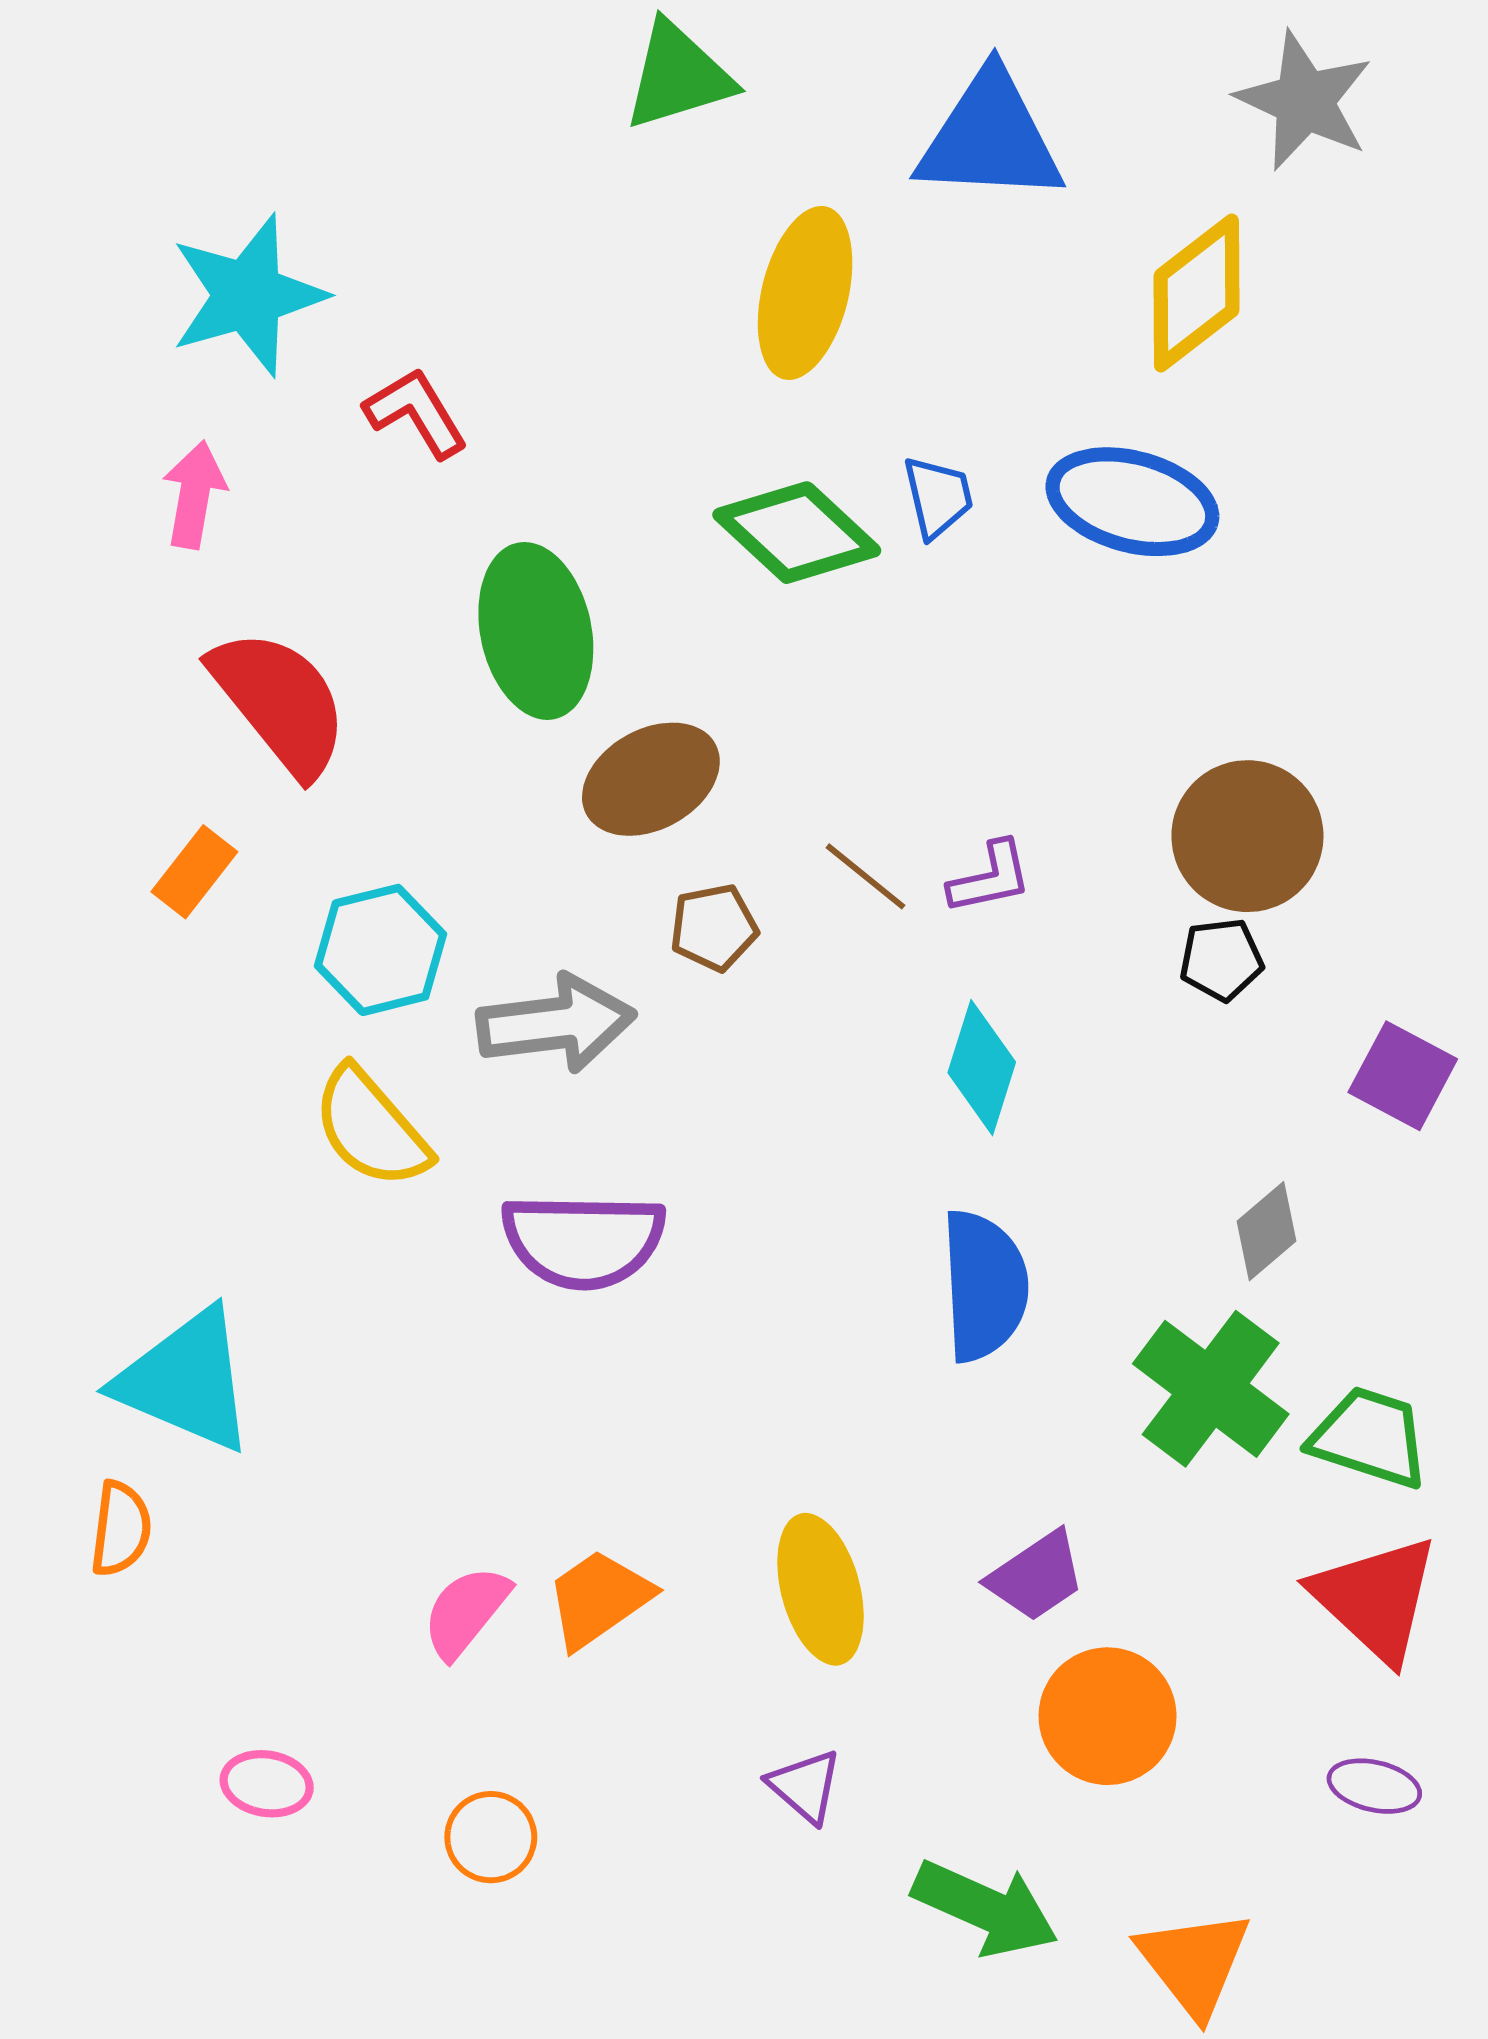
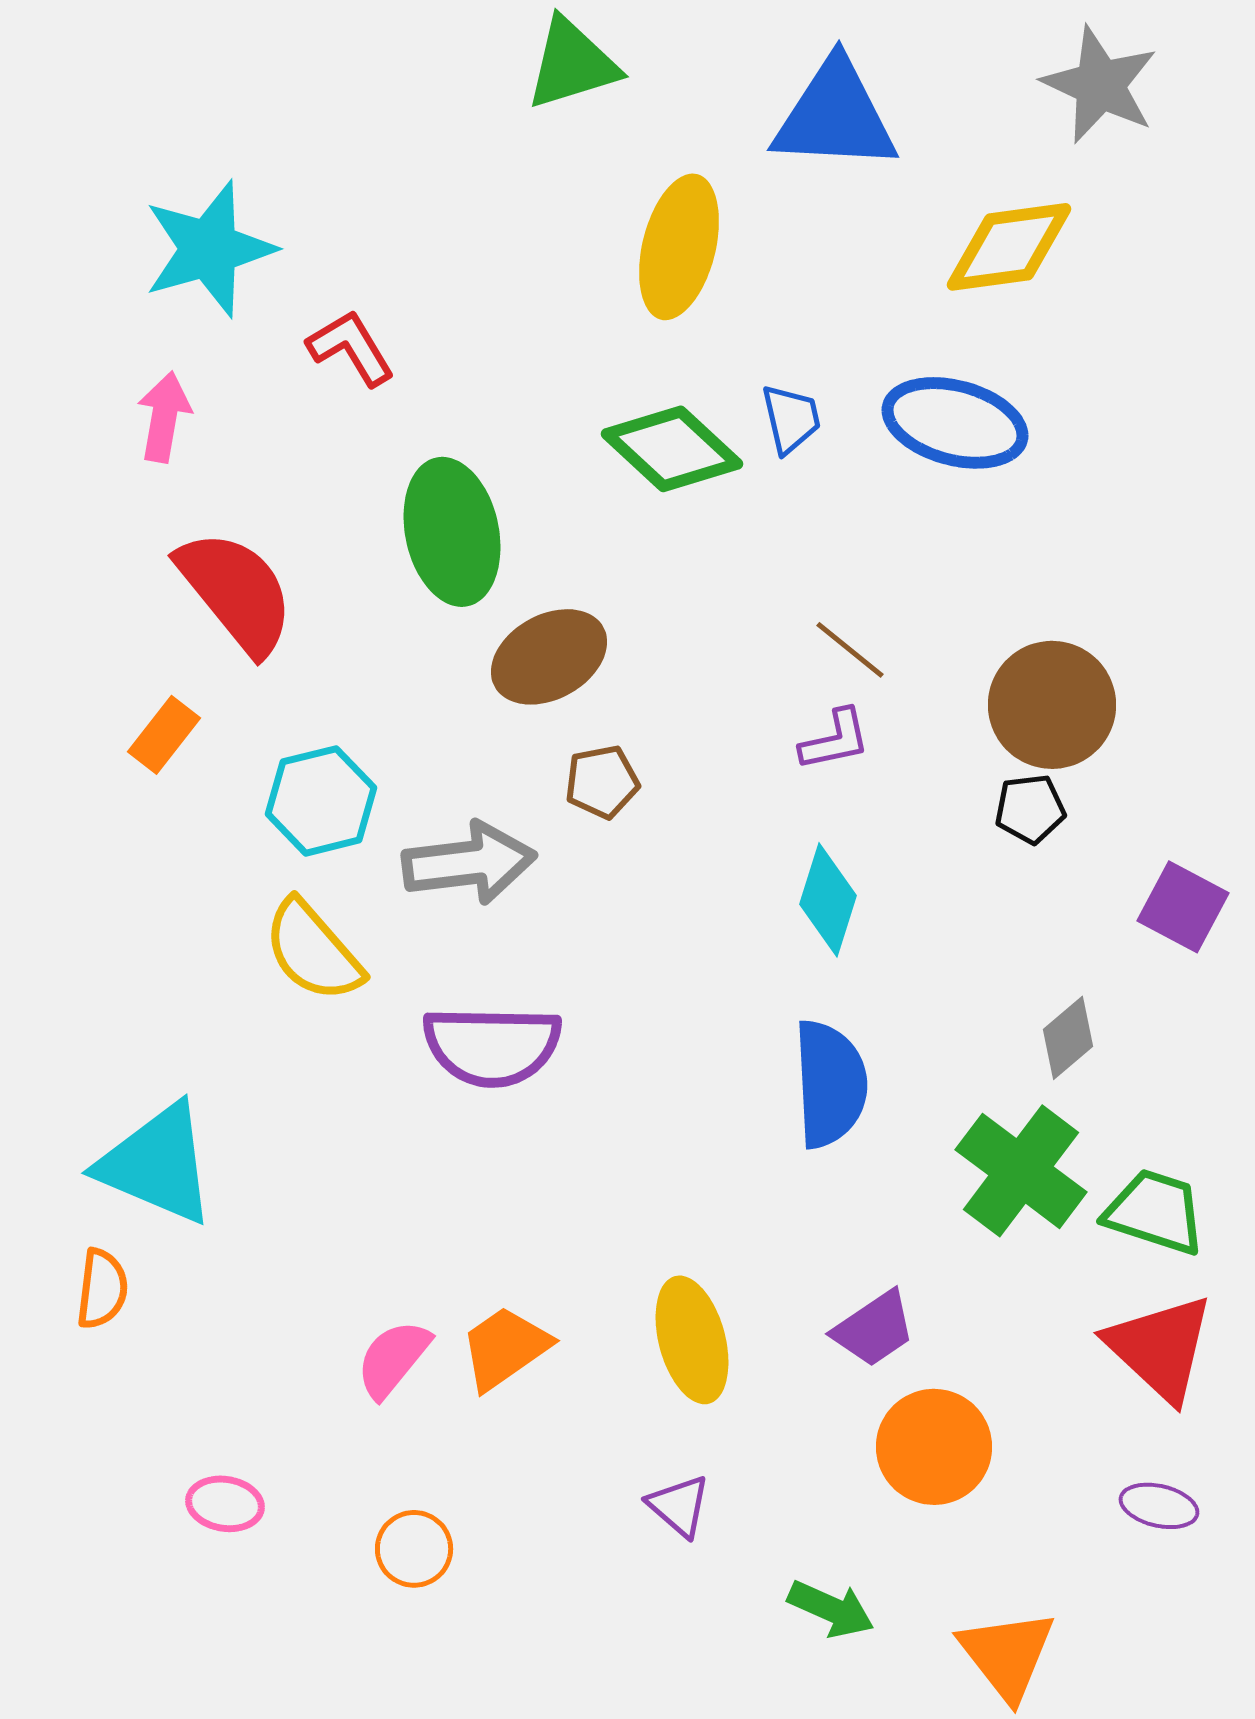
yellow diamond: (1196, 293) -> (1009, 247), turned 30
brown line: (866, 876) -> (850, 650), moved
green arrow: (985, 1908) -> (831, 1609), size x0.7

